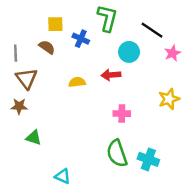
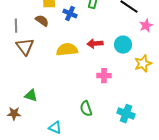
cyan circle: (129, 52) -> (123, 45), moved
yellow semicircle: (77, 82) -> (67, 50), size x1.5
brown star: (19, 106) -> (14, 114), moved
green semicircle: (117, 153) -> (86, 109), moved, size x0.7

